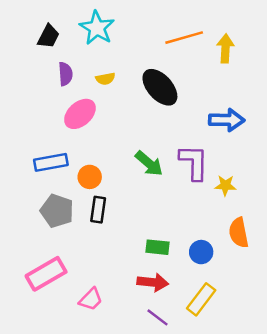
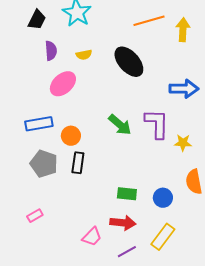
pink rectangle: (46, 274) -> (35, 216), size x0.5
pink trapezoid: (91, 299) -> (92, 237), moved
purple line: (158, 317) -> (127, 252), turned -66

